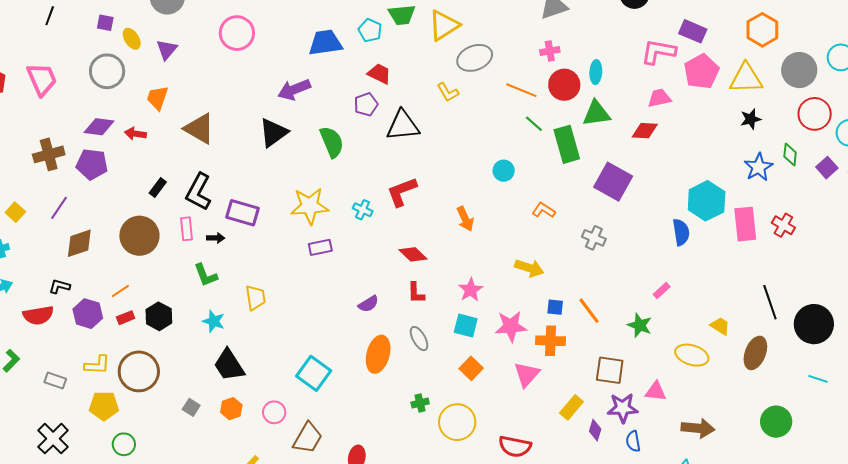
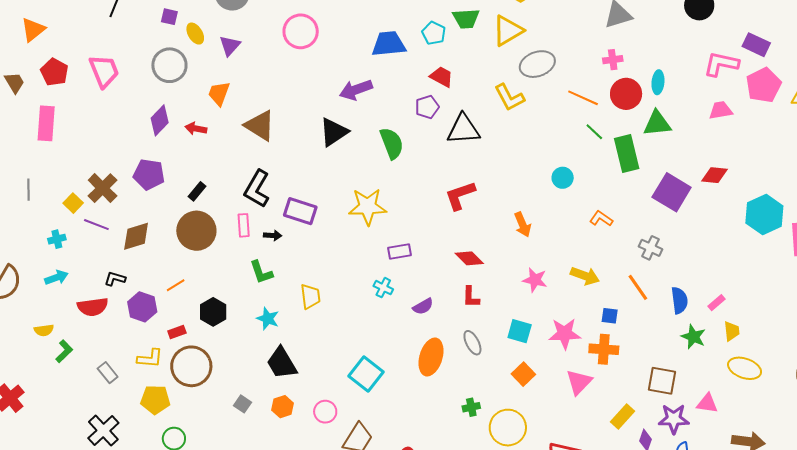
yellow L-shape: (448, 92) -> (509, 97), size x1.4
purple diamond: (99, 127) -> (160, 120), turned -56
red diamond: (645, 131) -> (714, 175), moved
brown cross: (49, 154) -> (103, 188), moved, turned -32
purple pentagon: (92, 164) -> (149, 174), moved
black rectangle: (158, 187) -> (197, 191), moved
purple line: (59, 208) -> (96, 225), moved, turned 75
cyan cross: (363, 210) -> (383, 288), moved
blue semicircle: (681, 232) -> (679, 300), moved
purple rectangle: (320, 247) -> (400, 252), moved
pink star: (471, 290) -> (535, 280), moved, turned -30
orange line: (589, 311) -> (638, 287), moved
red rectangle: (126, 318) -> (177, 332), moved
yellow trapezoid: (720, 326) -> (732, 331), moved, turned 50
gray rectangle: (55, 380) -> (108, 373), turned 30

